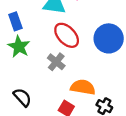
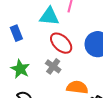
green star: (19, 47) -> (20, 69), moved

